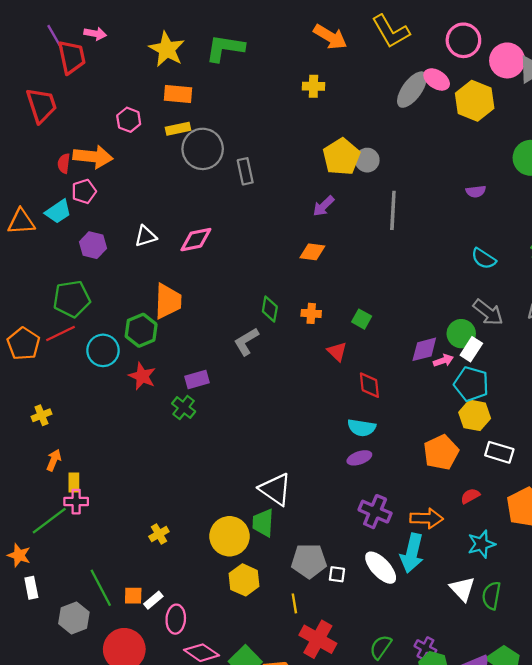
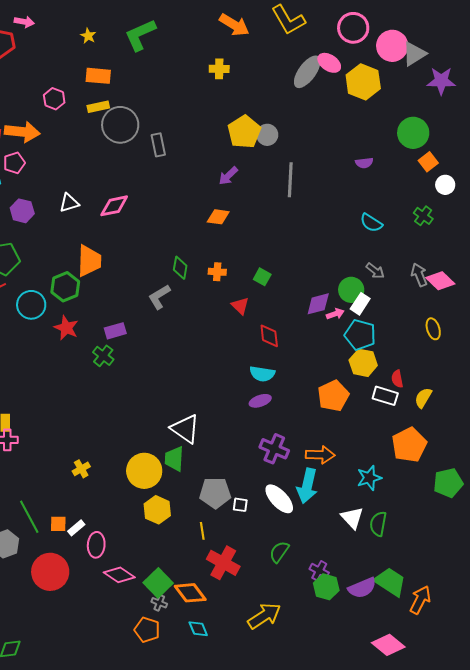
green L-shape: (225, 48) -> (140, 35), turned -33
yellow star: (167, 49) -> (88, 36), size x0.5
gray arrow: (488, 312) -> (375, 271), size x0.7
red semicircle: (470, 496) -> (397, 379), moved, turned -72
green semicircle: (381, 647) -> (279, 552), moved

